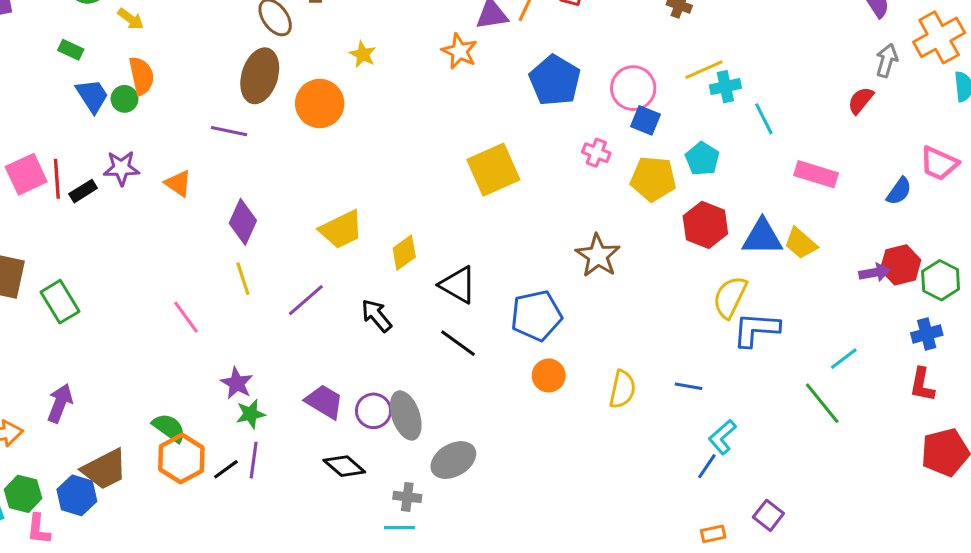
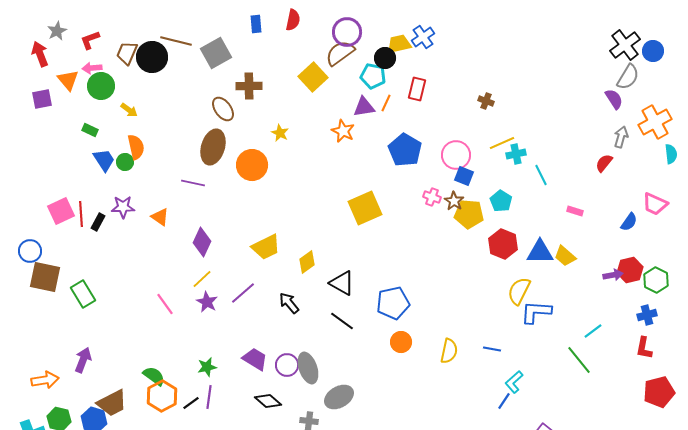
pink rectangle: (816, 174) -> (575, 211), size x0.6
black rectangle: (83, 191) -> (98, 222), turned -30
brown star: (598, 256) -> (454, 201), moved, size x0.7
yellow line: (243, 279) -> (202, 279), turned 65
purple star: (237, 383) -> (207, 302), moved

